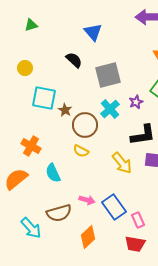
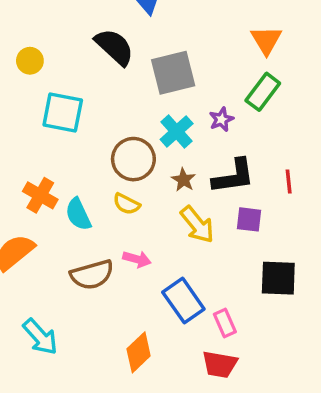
black semicircle: (74, 60) -> (114, 47), size x1.4
brown star: (65, 110) -> (183, 180), moved
cyan semicircle: (53, 173) -> (78, 214), moved
pink arrow: (87, 200) -> (137, 259), moved
brown semicircle: (59, 213) -> (92, 275), moved

